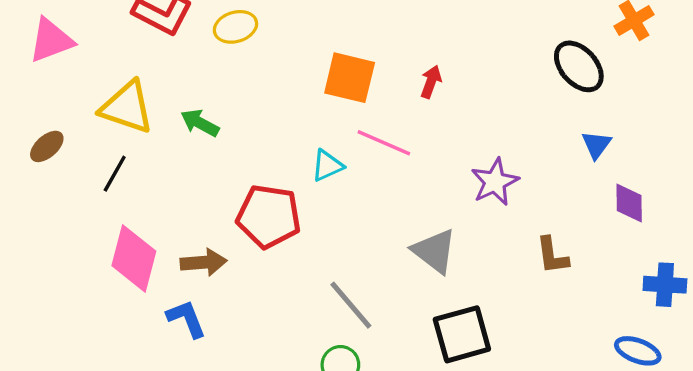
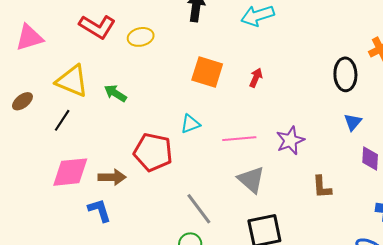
black ellipse: (579, 66) -> (345, 74), turned 36
pink line: (384, 143) -> (239, 139), moved, turned -32
pink diamond: (134, 258) -> (70, 172), turned 66

